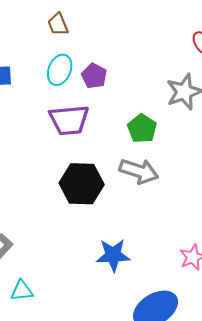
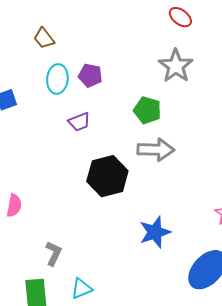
purple trapezoid: (69, 120) -> (79, 122), size x0.6

